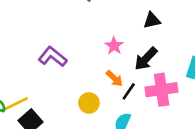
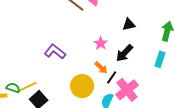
pink cross: (162, 90) -> (127, 90), moved, turned -30
yellow circle: (89, 103) -> (82, 86), size x1.5

